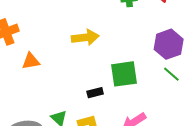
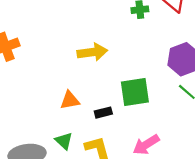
orange triangle: (31, 61) -> (70, 100), moved

